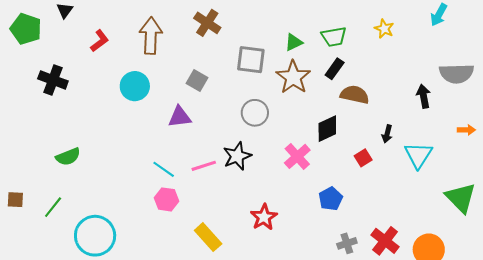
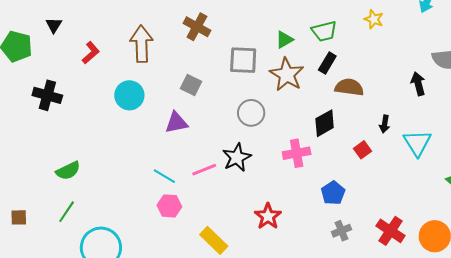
pink cross: (297, 156) -> (297, 153), turned 36
green line: (53, 207) -> (67, 212), moved
gray cross: (347, 243) -> (341, 231), moved

